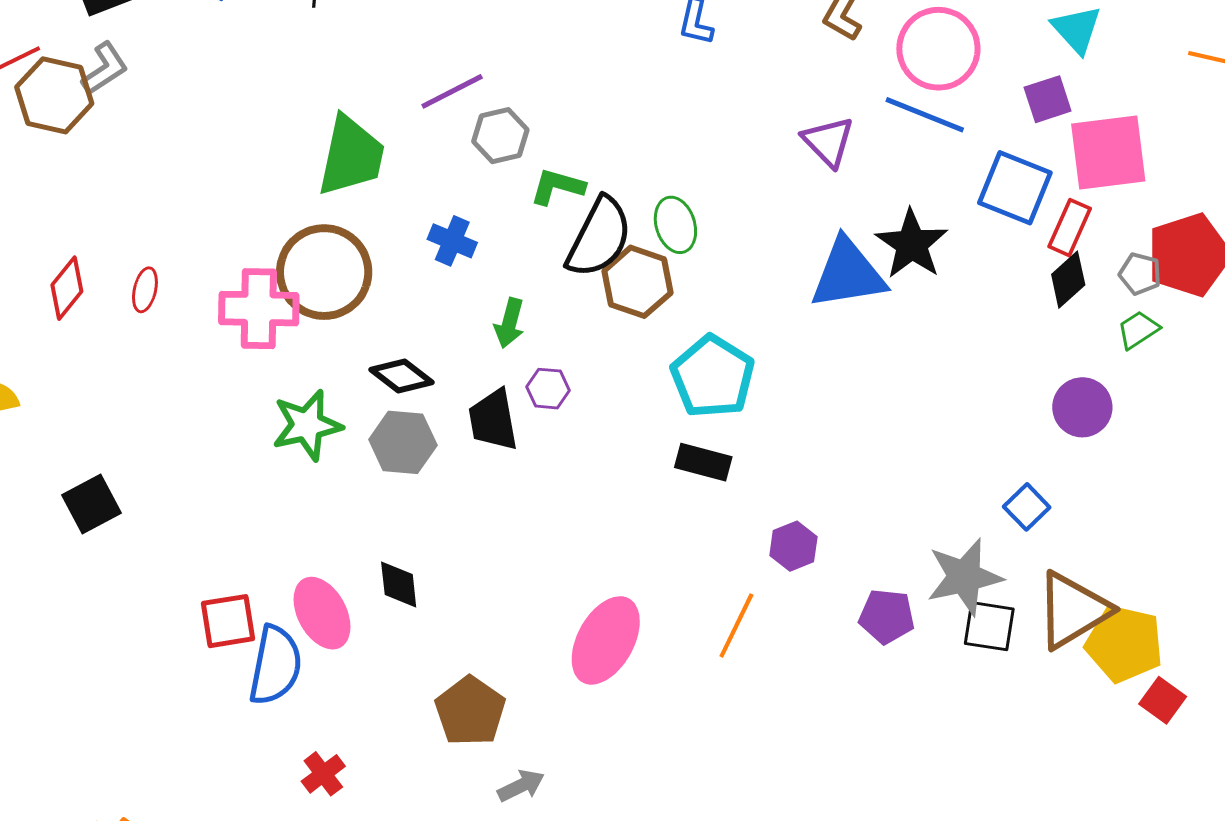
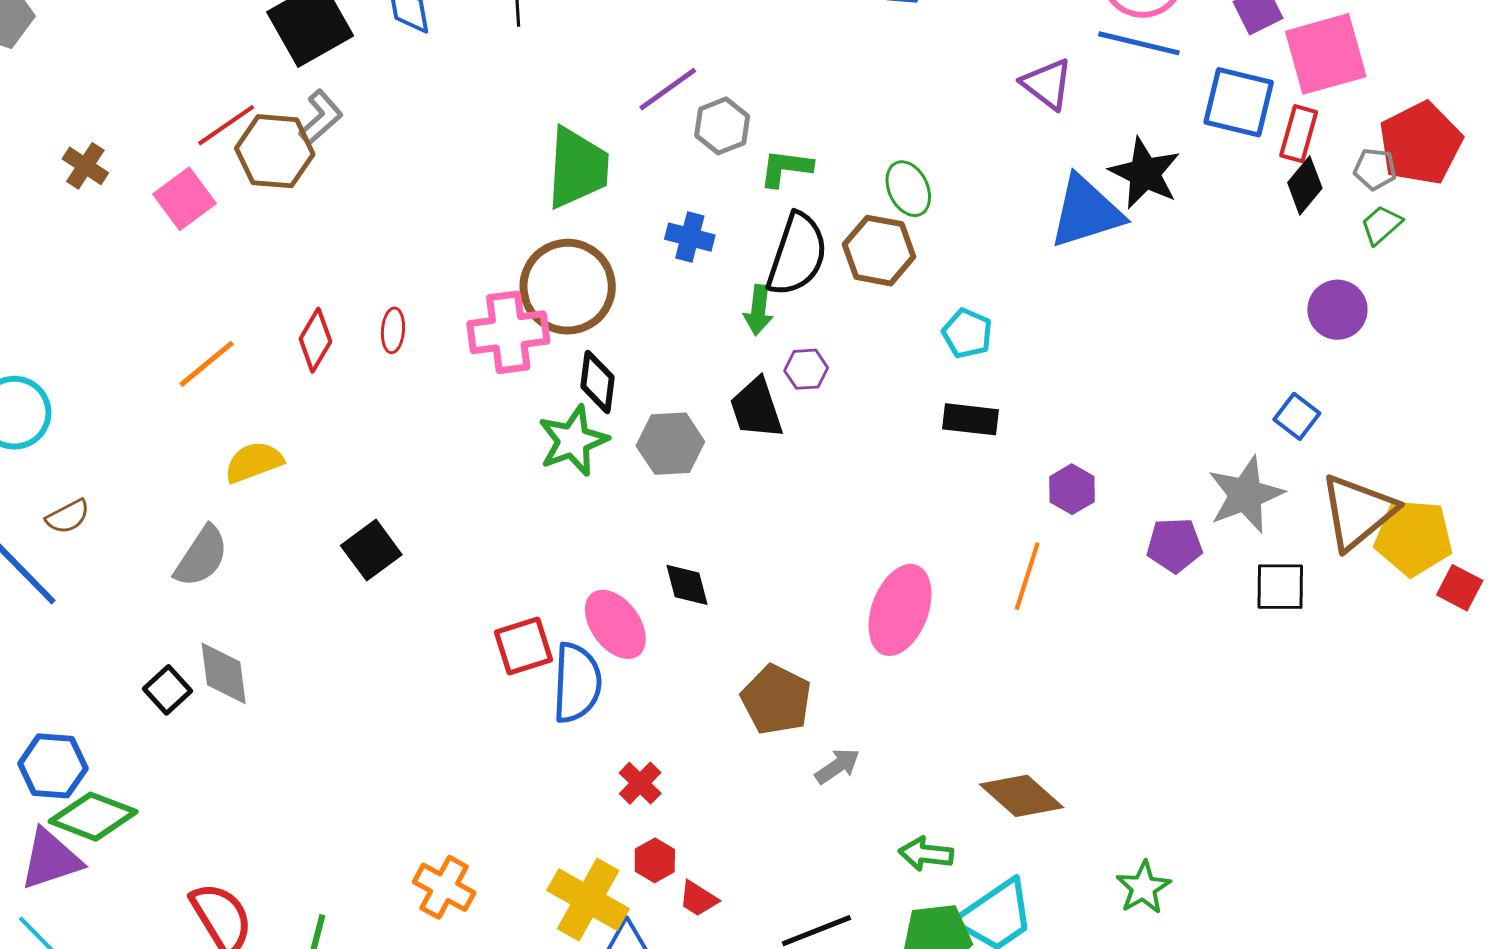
black semicircle: (599, 237) -> (797, 255), moved
black diamond: (402, 376) -> (598, 382), moved, turned 68
cyan pentagon: (713, 377) -> (967, 333), size x0.6
black square: (989, 626) -> (1280, 587), moved

